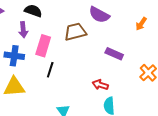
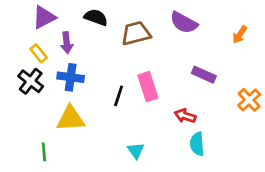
purple arrow: (23, 30) -> (67, 43), moved
brown trapezoid: (75, 32) -> (136, 33), moved
pink rectangle: (43, 46) -> (148, 87), moved, turned -35

